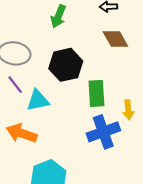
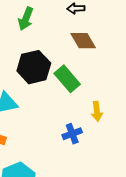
green rectangle: (96, 93) -> (67, 79), moved, turned -36
blue cross: (103, 132) -> (72, 134), size x0.6

